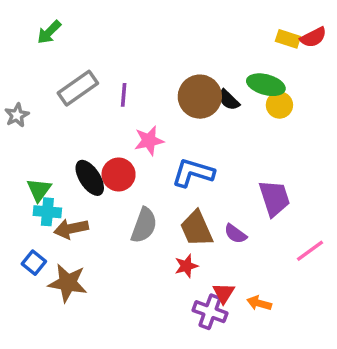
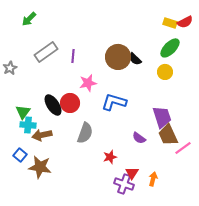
green ellipse: (266, 85) -> (170, 48), moved, turned -60
yellow circle: (279, 105) -> (165, 72), moved
brown trapezoid: (196, 229) -> (168, 135), moved
orange arrow: (259, 303) -> (153, 179), turned 88

